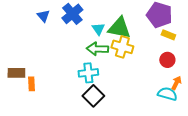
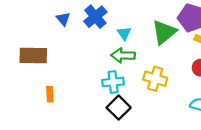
green triangle: (119, 28) -> (164, 32), moved, turned -50
yellow cross: (122, 47) -> (155, 79), moved
brown rectangle: (16, 73) -> (33, 55), moved, size x1.4

